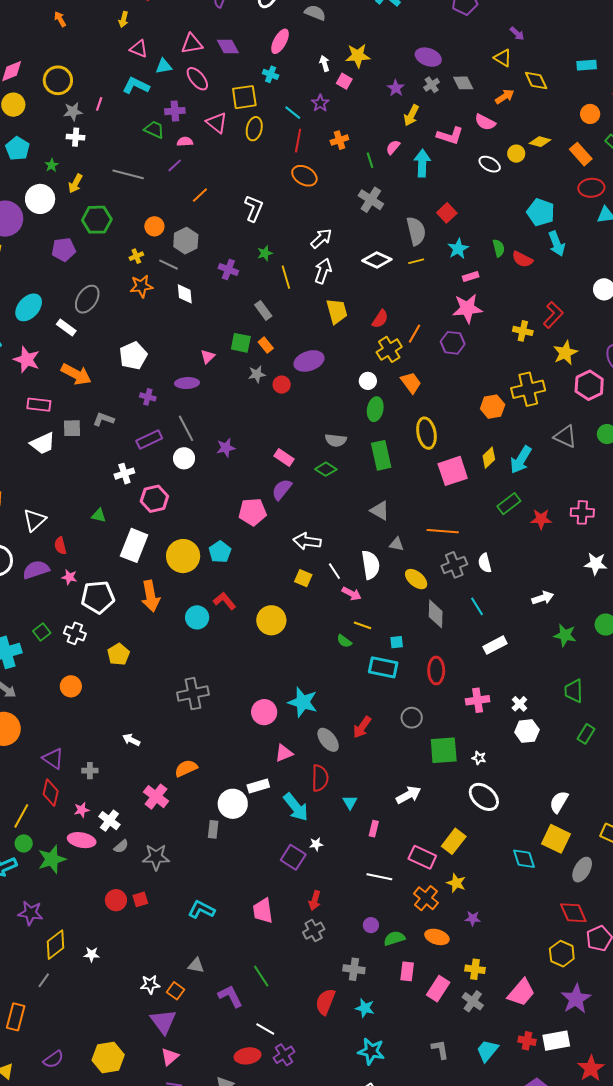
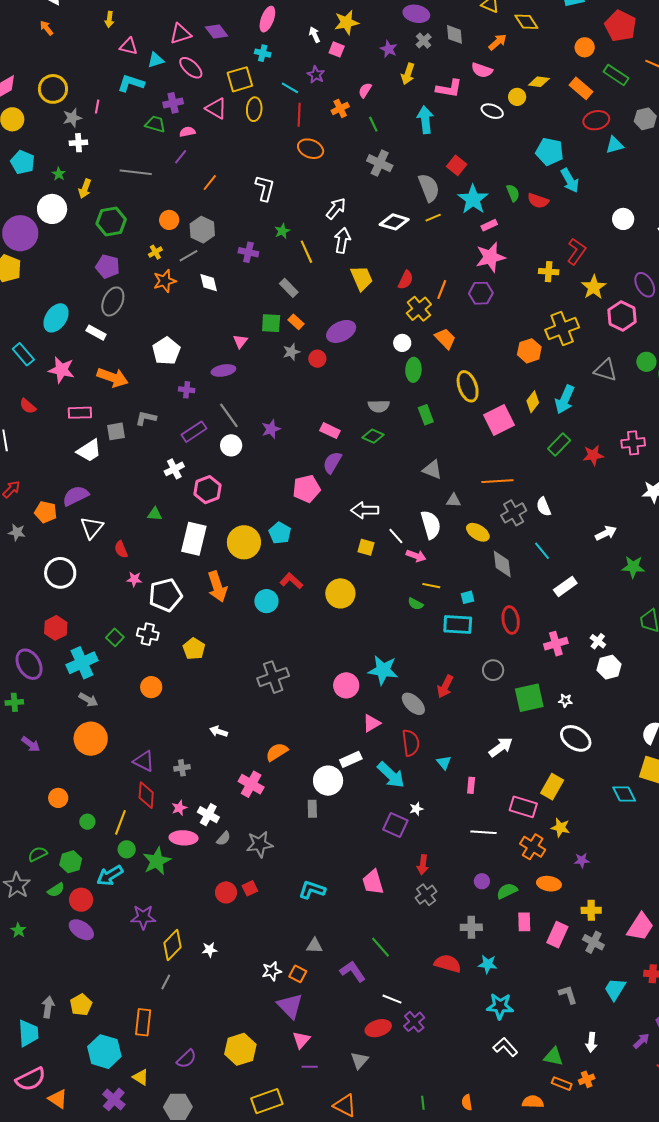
gray diamond: (463, 83) -> (455, 34), turned 30
pink semicircle: (393, 147) -> (365, 90), moved
cyan star: (458, 249) -> (473, 199), size x1.4
purple pentagon: (64, 250) -> (108, 266), moved, turned 30
gray line: (168, 265) -> (188, 256), turned -48
green rectangle: (381, 455) -> (426, 415), size x0.7
purple semicircle: (36, 570) -> (76, 496), moved
red semicircle: (325, 1002) -> (448, 964), turned 92

